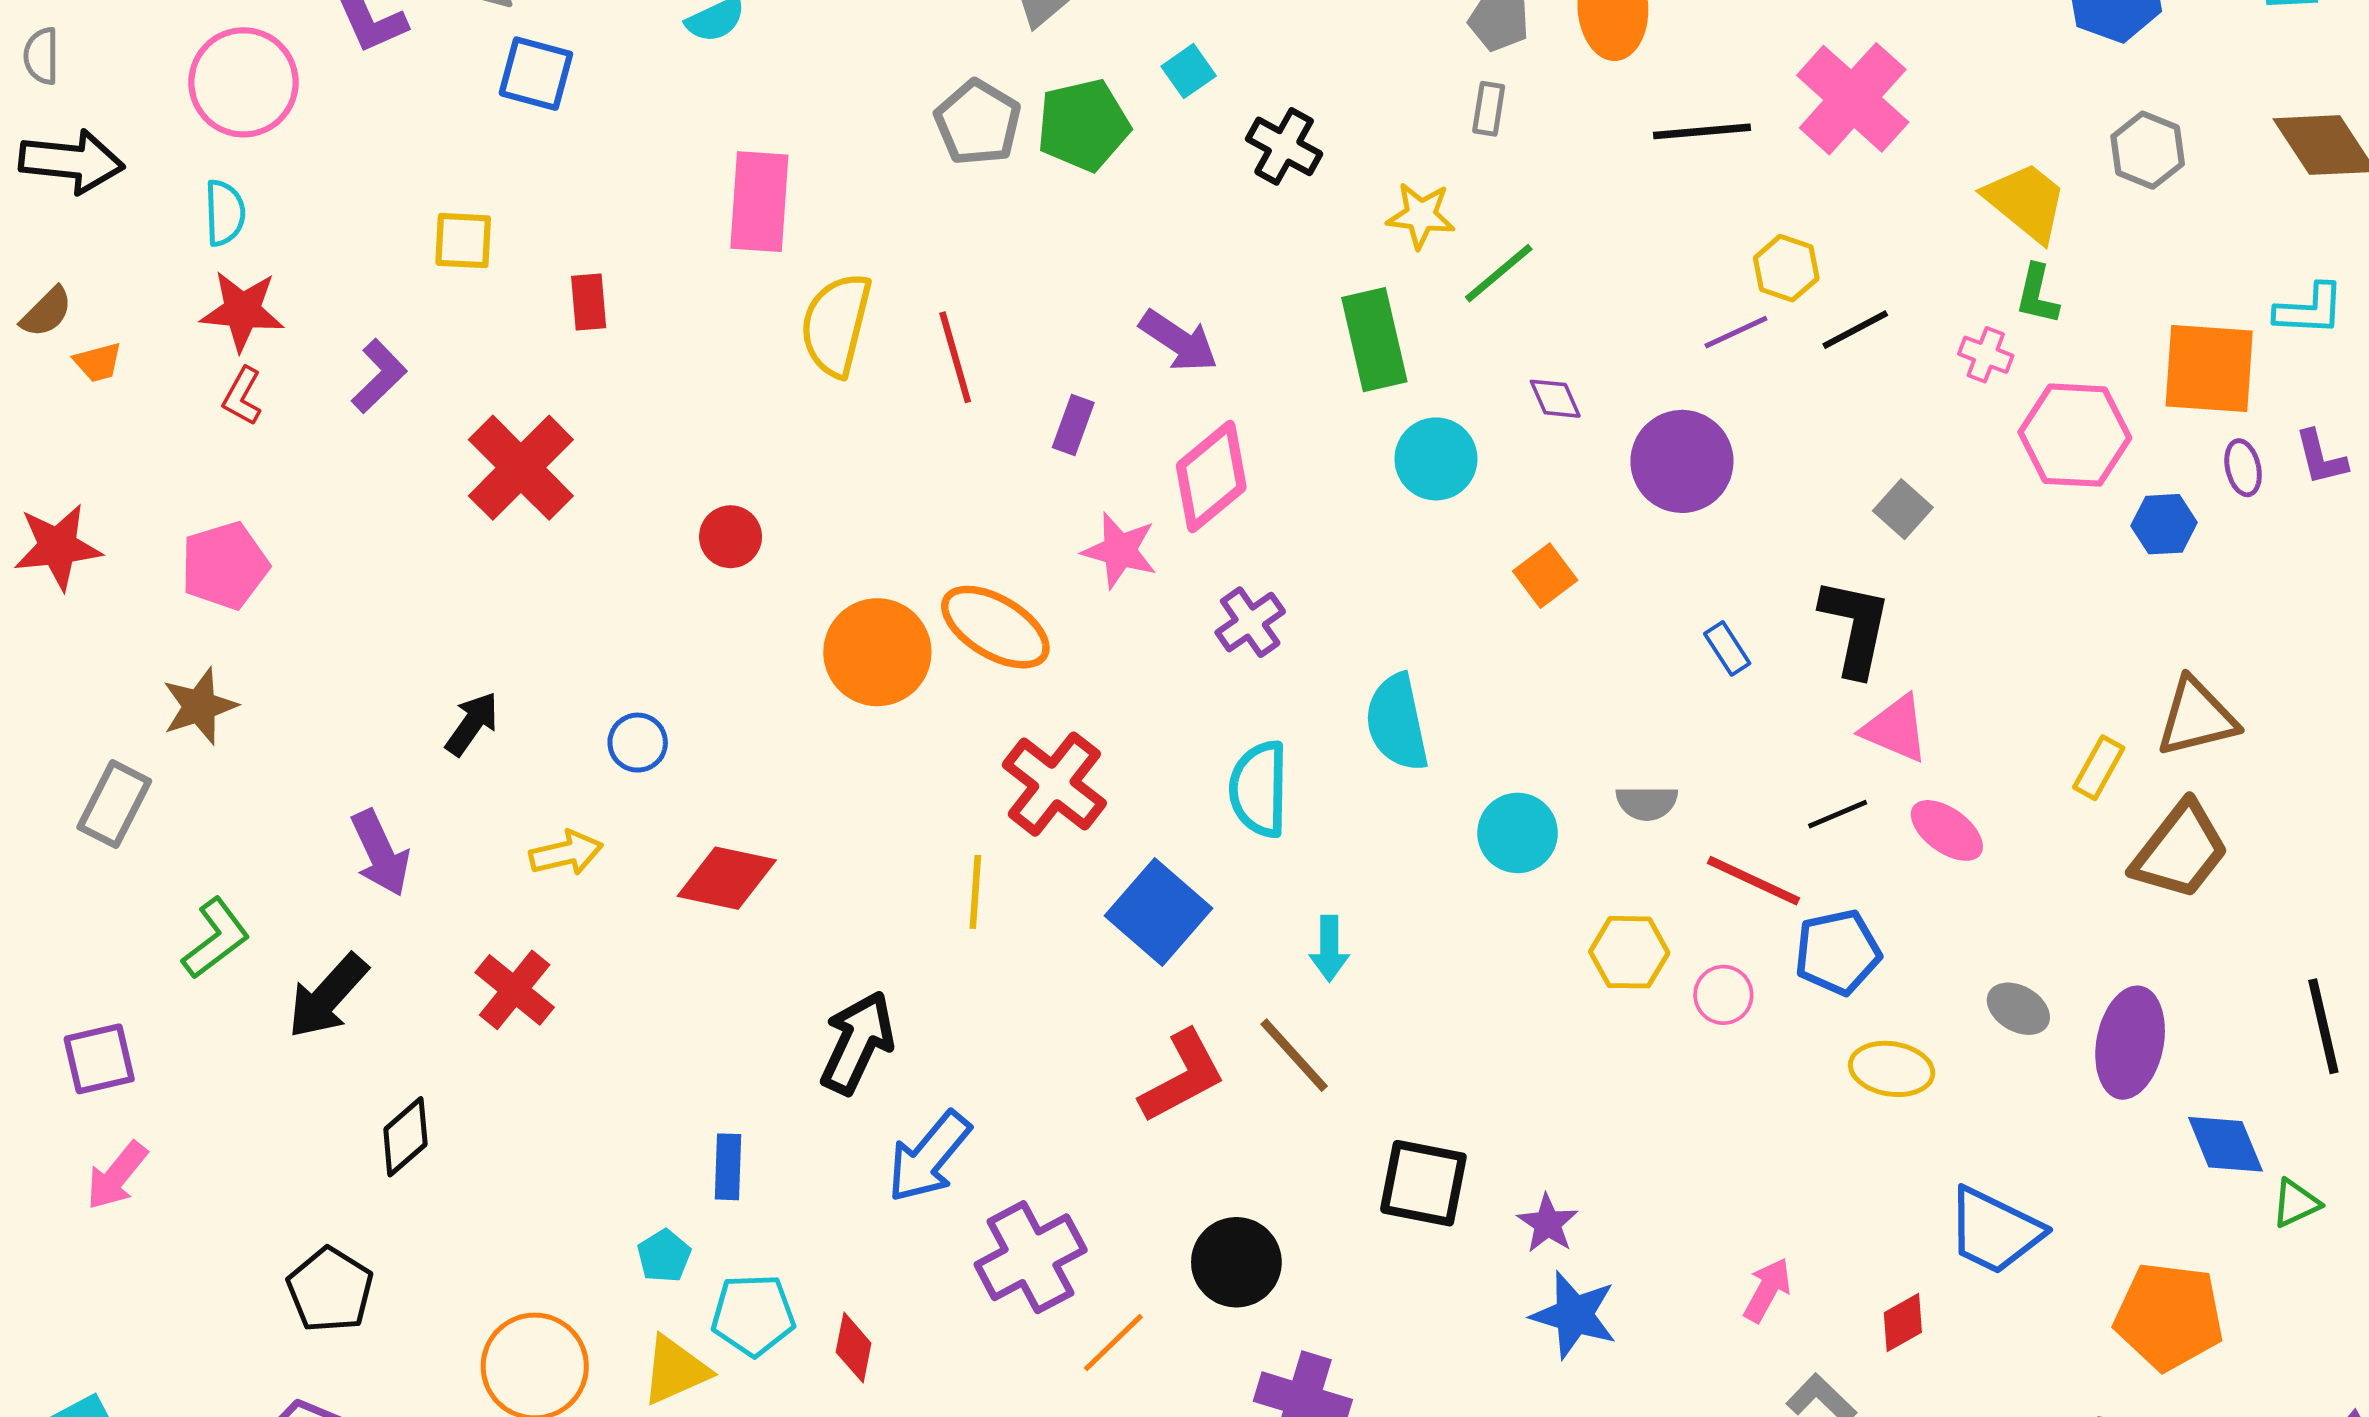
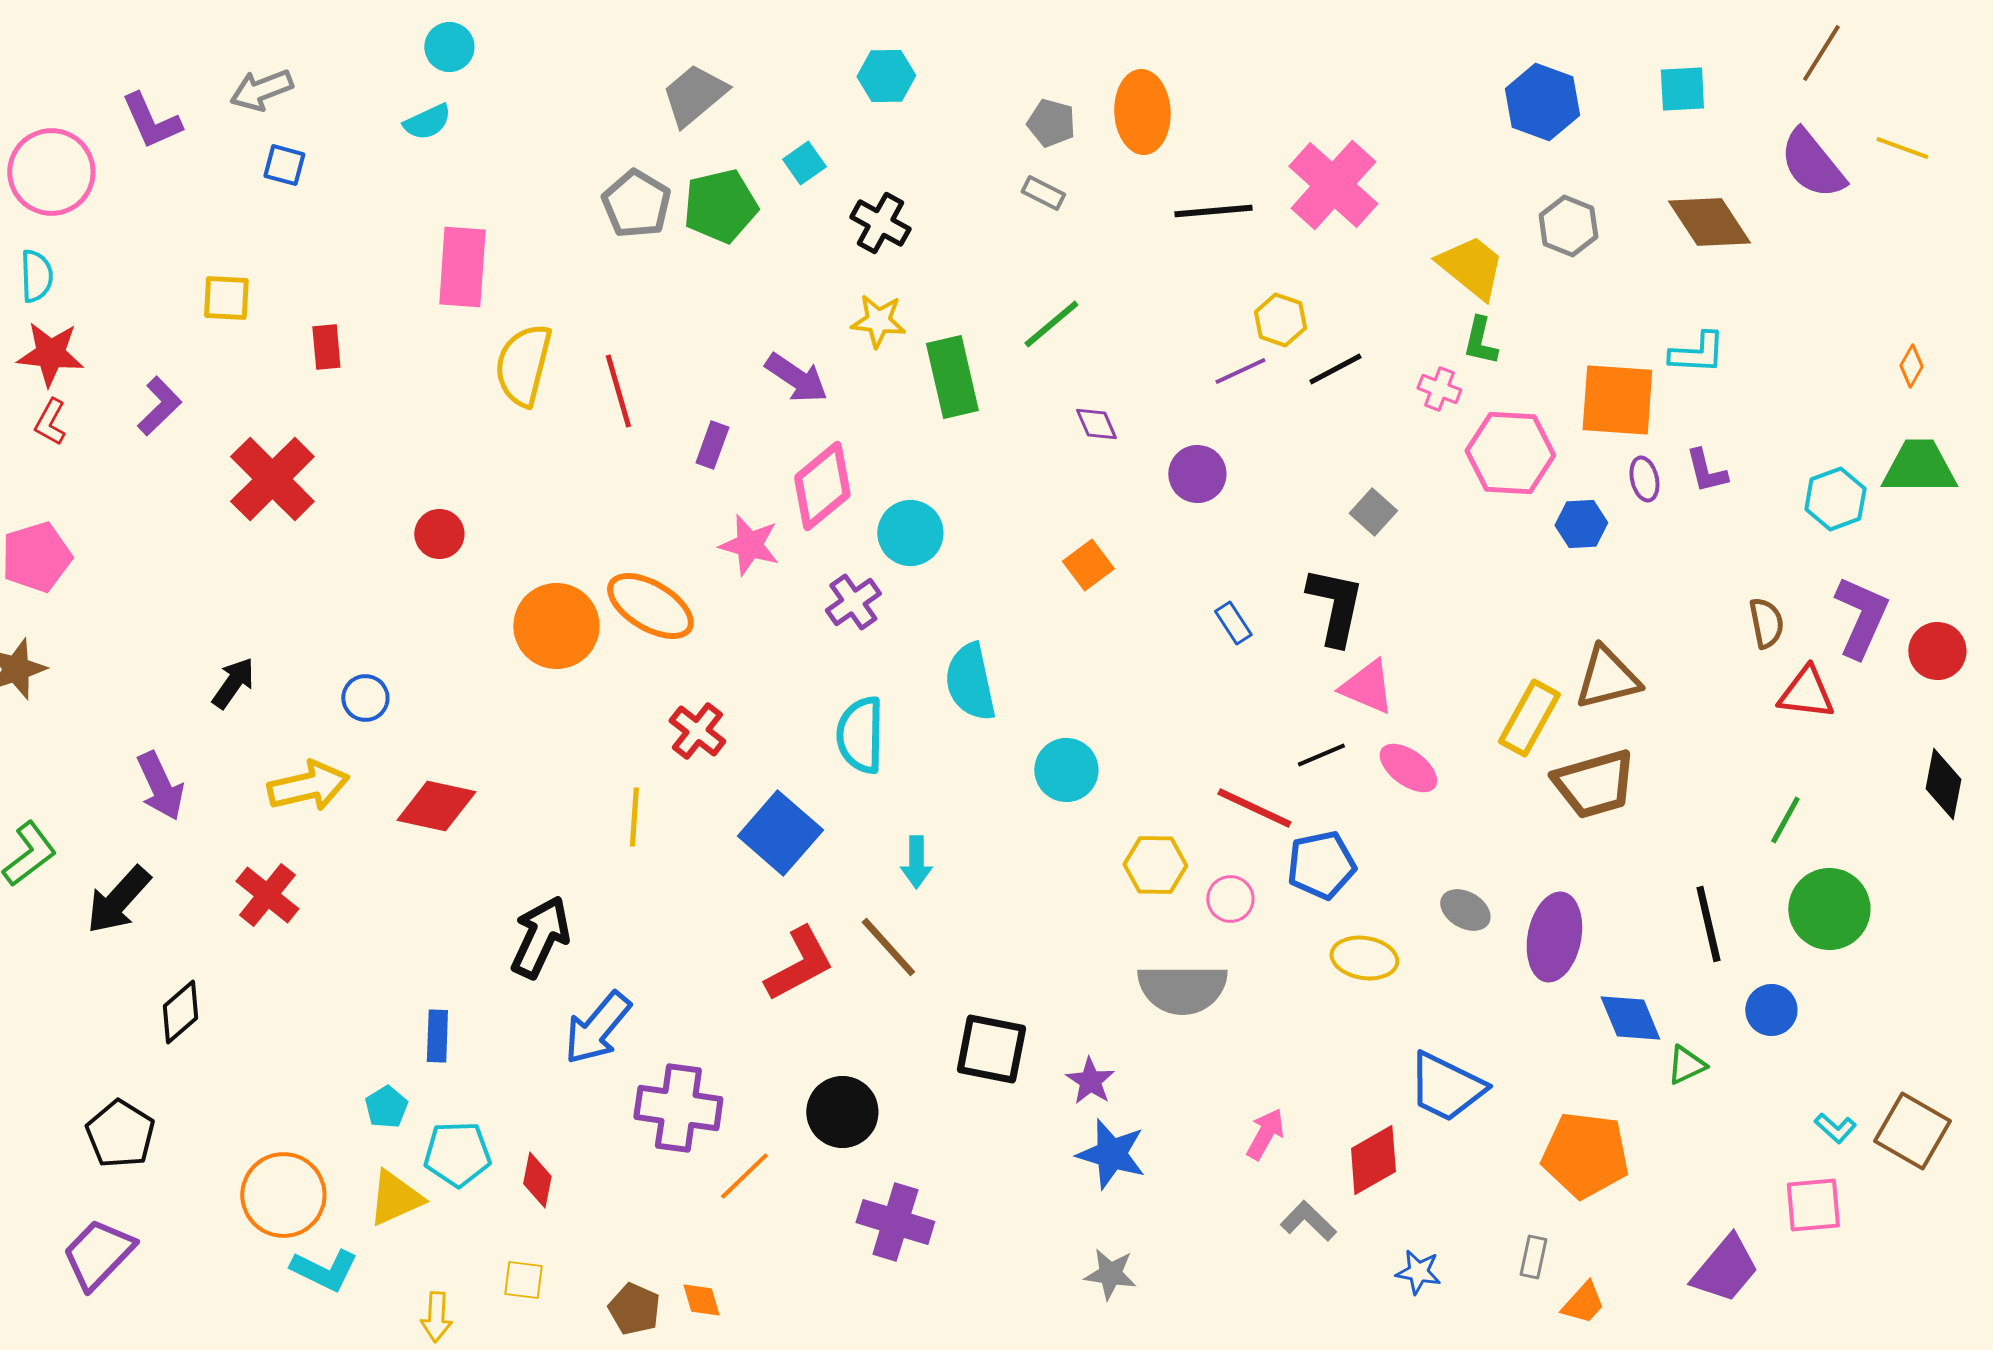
blue square: (536, 74) -> (284, 165), size x0.7
gray rectangle: (1489, 109) -> (1043, 193), turned -72
yellow star: (1421, 215) -> (878, 321), moved
cyan circle: (1436, 459) -> (910, 533), moved
purple circle: (1682, 461) -> (1197, 474), size x0.7
yellow rectangle: (2099, 768) -> (1529, 718), size x1.5
red cross: (1054, 784) -> (697, 731), size x0.7
gray semicircle: (1647, 803) -> (1182, 989), moved, size x1.8
brown trapezoid: (2180, 851) -> (1594, 784), turned 36
yellow arrow: (566, 853) -> (308, 786), size x1.4
purple cross: (1031, 1257) -> (678, 1108), turned 36
red diamond: (1903, 1322) -> (1373, 1160), size x1.5

